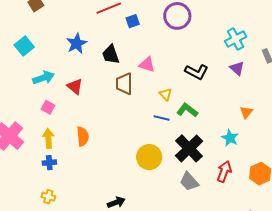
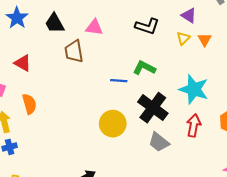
yellow triangle: (166, 94) -> (183, 38), moved, turned 40
orange triangle: (246, 112) -> (205, 40), moved
orange semicircle: (83, 136) -> (29, 104), moved
cyan star: (230, 138) -> (194, 89), size x1.6

